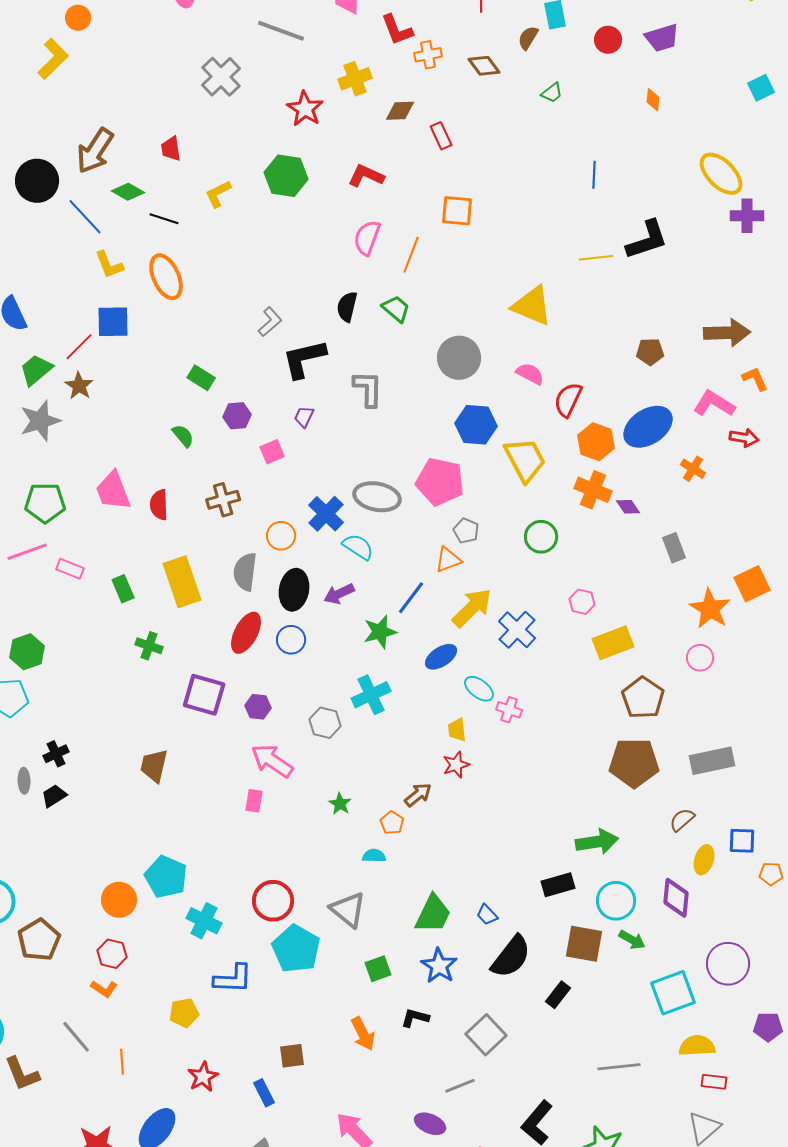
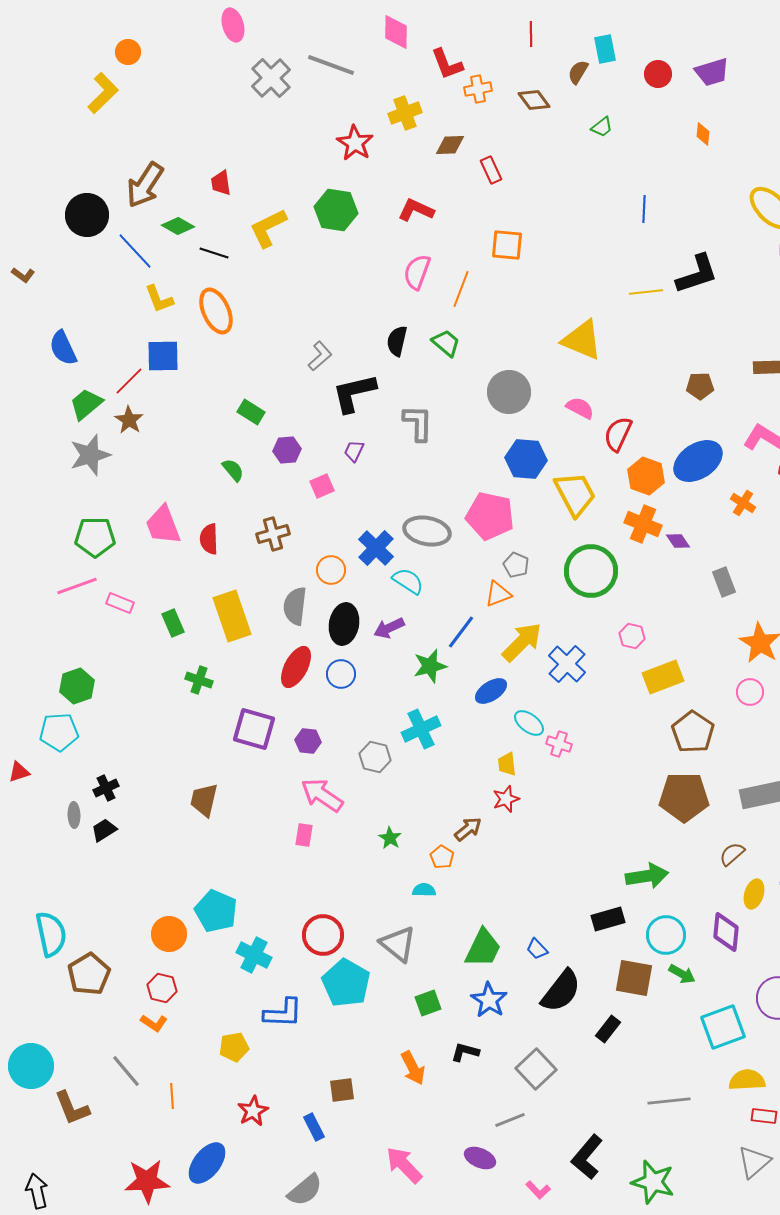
gray cross: (221, 77) -> (271, 78), moved
yellow L-shape: (218, 194) -> (268, 228), size x1.4
green circle: (541, 537) -> (591, 571), size x1.6

